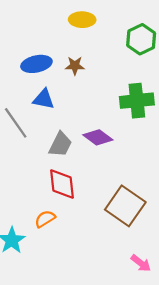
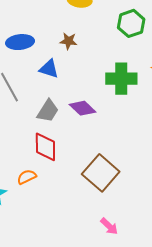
blue ellipse: (36, 64) -> (20, 42), moved
blue triangle: (44, 99) -> (49, 69), moved

